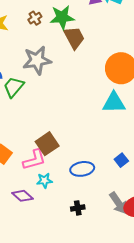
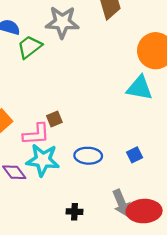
brown square: (47, 144) -> (54, 119), size x0.6
cyan star: (44, 180) -> (43, 160), size x1.8
black cross: (78, 208) -> (75, 212), moved

